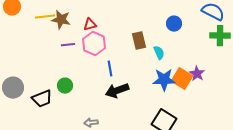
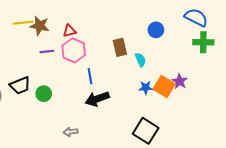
blue star: (164, 80) -> (146, 88), size x0.6
black trapezoid: (42, 99) -> (20, 85), moved

